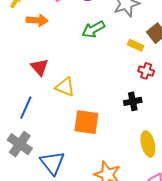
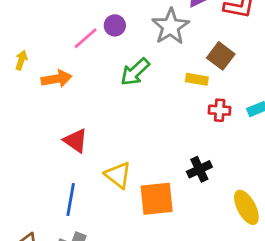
yellow triangle: (65, 87) -> (118, 175), moved, turned 30
black cross: (133, 101) -> (199, 169), moved

